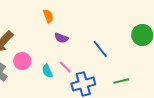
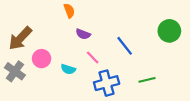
pink line: (65, 67) -> (93, 58), moved
cyan semicircle: (47, 71) -> (68, 69), turned -48

